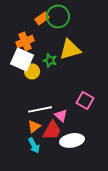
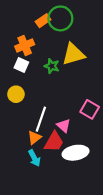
white square: (22, 59) -> (21, 65), size x0.6
yellow circle: (32, 71) -> (16, 94), moved
white line: (40, 109) -> (41, 119), turned -60

